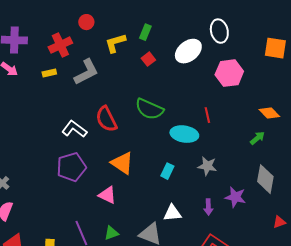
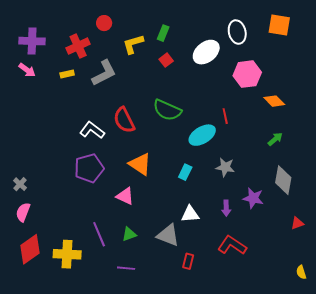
orange square: (275, 48) -> (279, 25), moved
orange diamond: (269, 113) -> (274, 101), moved
cyan ellipse: (184, 134) -> (202, 135), turned -40

